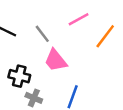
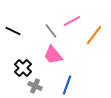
gray line: (42, 34) -> (51, 31), moved
black cross: (19, 76) -> (23, 68), turned 30

